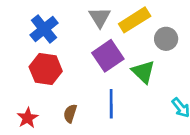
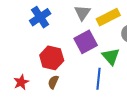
red hexagon: (46, 69) -> (52, 58), moved
blue line: (111, 104) -> (99, 79), moved

